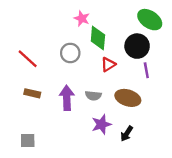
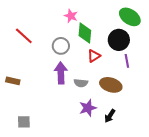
red line: (28, 59) -> (24, 36), moved
brown rectangle: (32, 93) -> (13, 81), moved
purple arrow: (67, 98) -> (61, 73), moved

